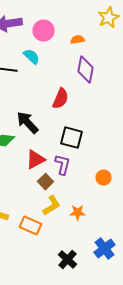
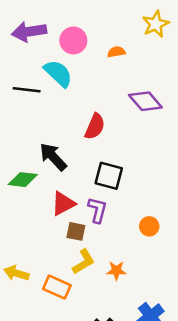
cyan semicircle: (32, 57) -> (58, 73), size x1.4
purple diamond: (86, 70) -> (145, 101), moved, turned -52
brown square: (46, 182) -> (76, 231), turned -35

